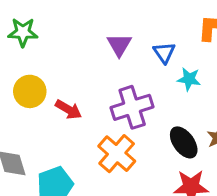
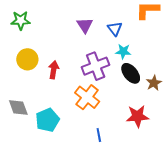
cyan star: (189, 79) -> (123, 51), moved
red arrow: (68, 109) -> (54, 70), turned -108
black ellipse: (184, 142) -> (131, 73), moved

